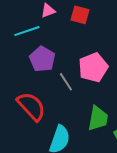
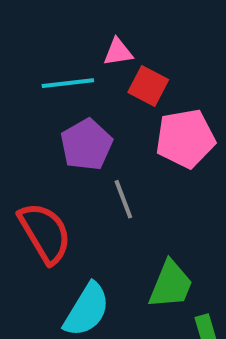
red square: (80, 15) -> (148, 86), moved
pink pentagon: (93, 67) -> (185, 138), moved

